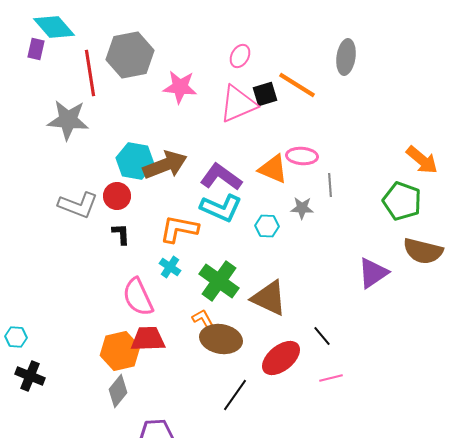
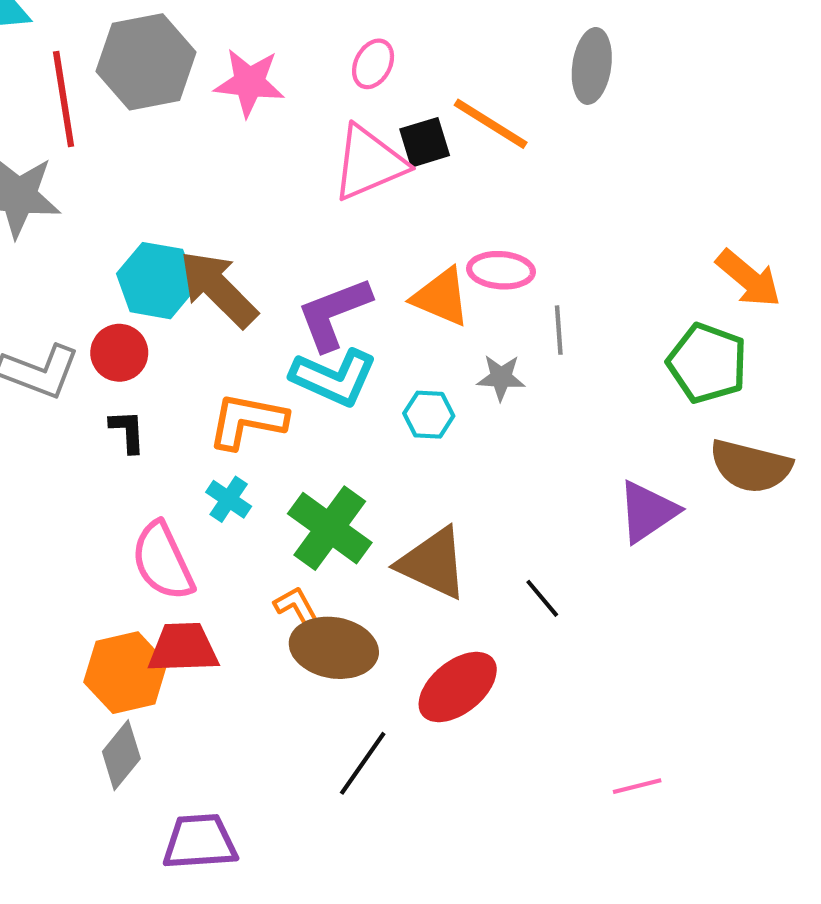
pink star: (180, 87) -> (249, 82), moved
brown arrow: (165, 165) -> (218, 289), turned -114
purple L-shape: (221, 177) -> (334, 314), turned -57
black line: (322, 336) -> (542, 598), moved
pink line: (331, 378) -> (637, 786), moved

